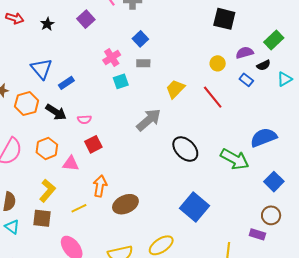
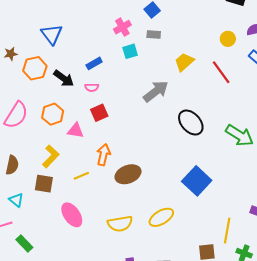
blue rectangle: (66, 83) -> (94, 63), moved
cyan triangle: (12, 227) -> (16, 200), moved

